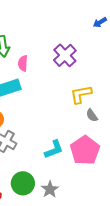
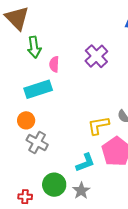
yellow L-shape: (81, 94) -> (98, 125), moved
cyan L-shape: (54, 149) -> (85, 163), moved

